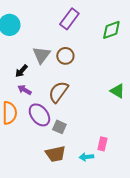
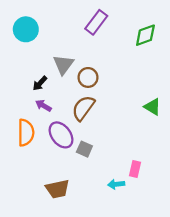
brown circle: (65, 56) -> (88, 77), moved
brown trapezoid: (55, 154) -> (57, 189), moved

